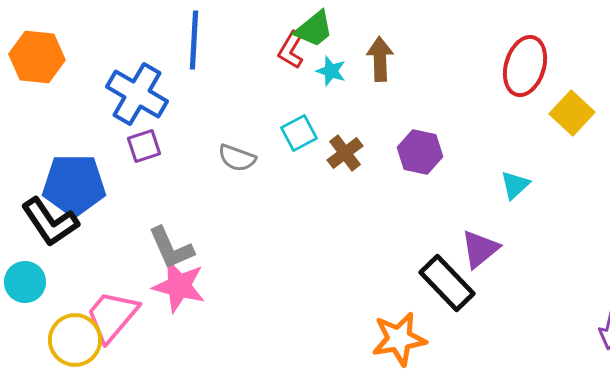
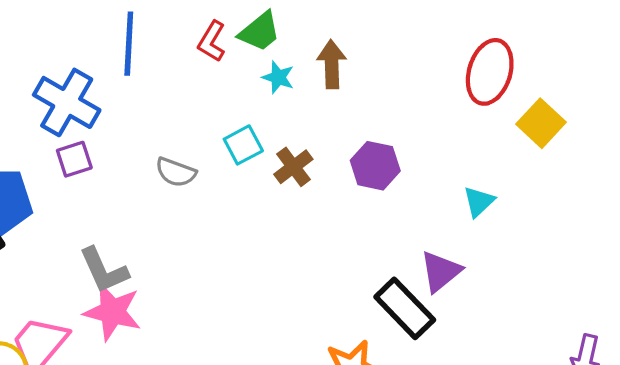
red L-shape: (291, 50) -> (212, 41), moved

